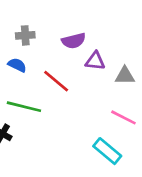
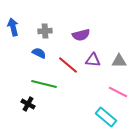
purple triangle: (95, 61) -> (93, 60), moved

